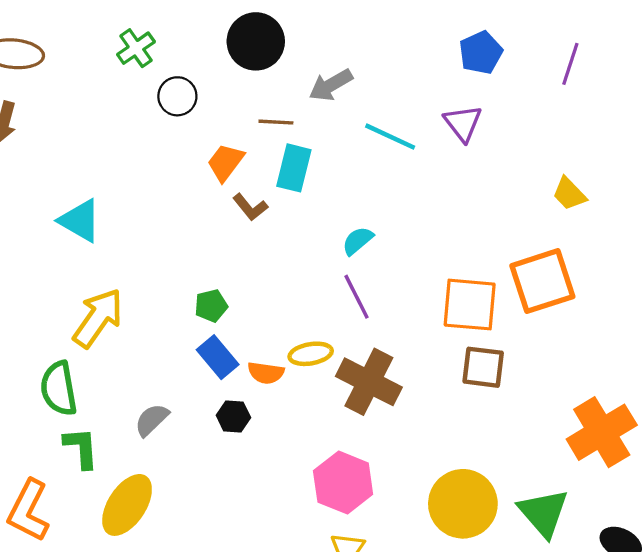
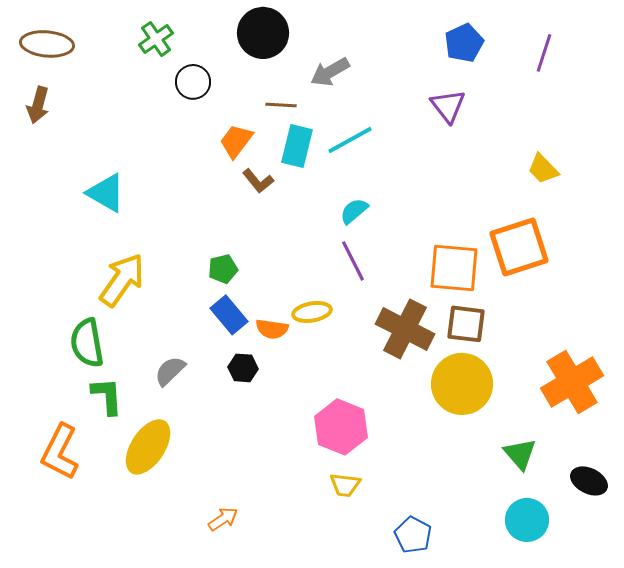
cyan line: (390, 137) -> (350, 140), moved, turned -54
brown cross: (369, 382) -> (405, 329), moved
yellow circle: (463, 504) -> (462, 384), moved
green triangle: (544, 513) -> (520, 454), size x0.7

